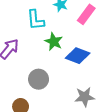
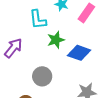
green star: (54, 42) -> (56, 40), turned 30

